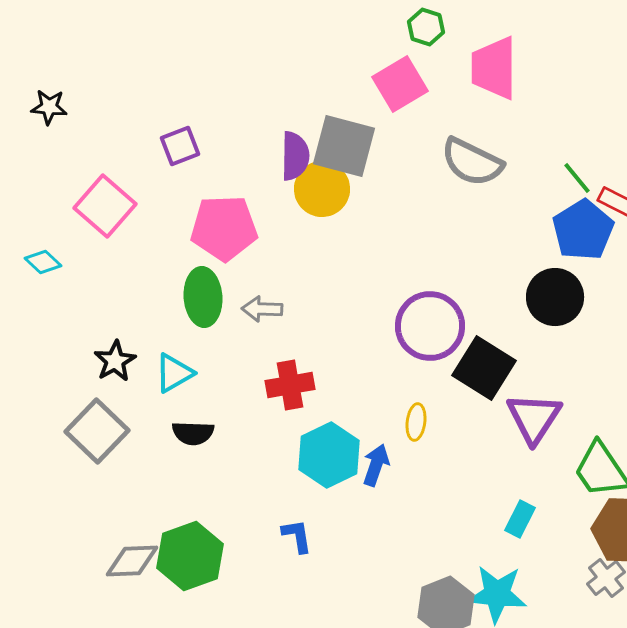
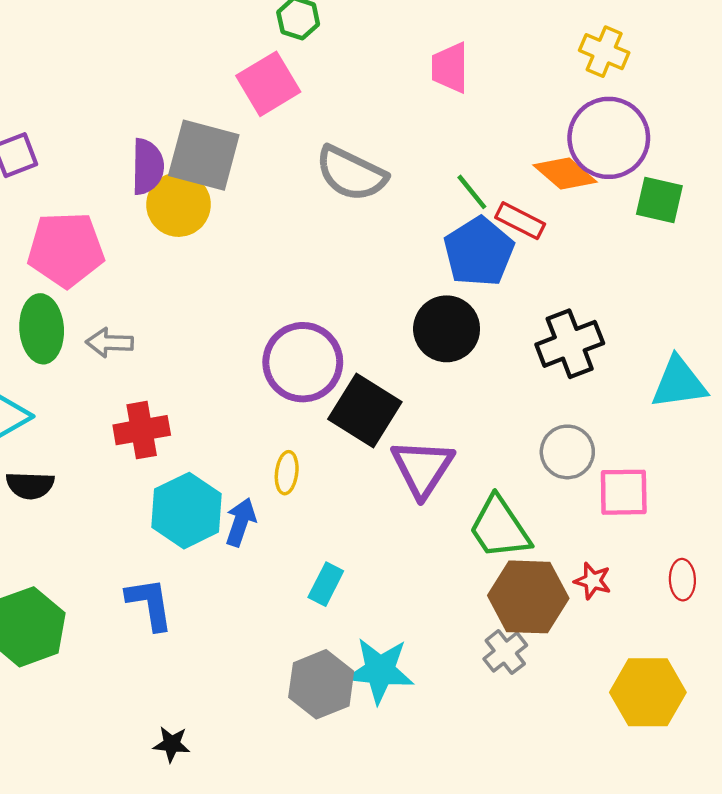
pink trapezoid: (494, 68) -> (450, 68), moved, size x0.7
cyan rectangle: (520, 519) -> (326, 584), moved
blue L-shape: (297, 536) -> (150, 604), size x1.4

